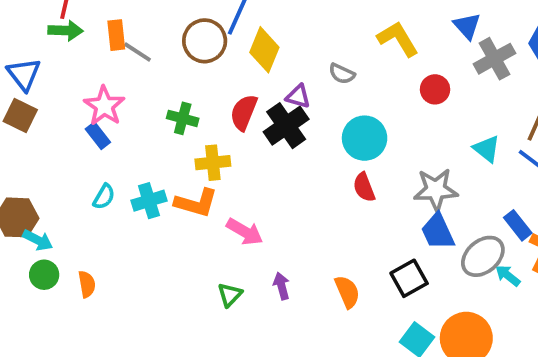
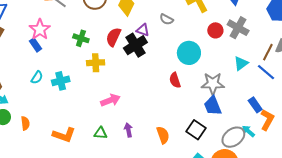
gray cross: (494, 59) -> (238, 28), moved, turned -35
cyan circle: (365, 138) -> (189, 53), moved
cyan triangle: (487, 149) -> (241, 63), turned 42
orange L-shape: (196, 203) -> (64, 135), moved
pink arrow: (245, 232) -> (110, 100), turned -54
gray ellipse: (483, 256) -> (233, 137), moved
black square: (409, 278) -> (196, 130), turned -30
green triangle: (230, 295) -> (101, 133), turned 48

